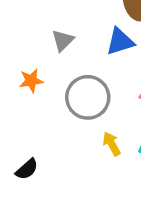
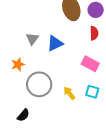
blue triangle: (120, 42) -> (55, 43), moved
gray circle: (88, 97) -> (39, 84), moved

